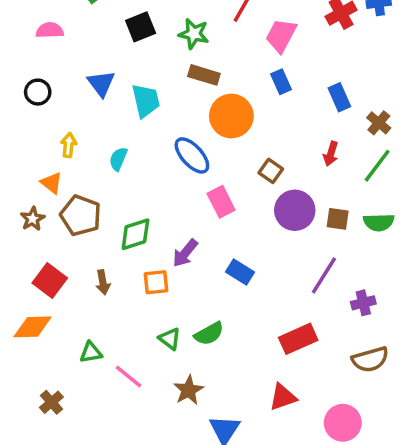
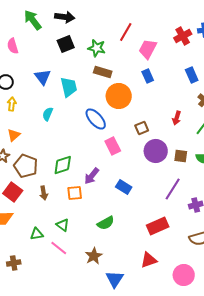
pink semicircle: (50, 30) -> (13, 46), turned -105
blue rectangle: (339, 97) -> (192, 75), moved
yellow arrow: (69, 145) -> (12, 104), moved
cyan semicircle: (118, 159) -> (48, 114), moved
brown square: (271, 171) -> (142, 128), turned 32
orange triangle: (51, 183) -> (14, 135), turned 40
brown pentagon: (81, 215) -> (26, 166), moved
green triangle: (170, 339) -> (63, 225), moved
brown cross: (51, 402) -> (14, 263), turned 32

